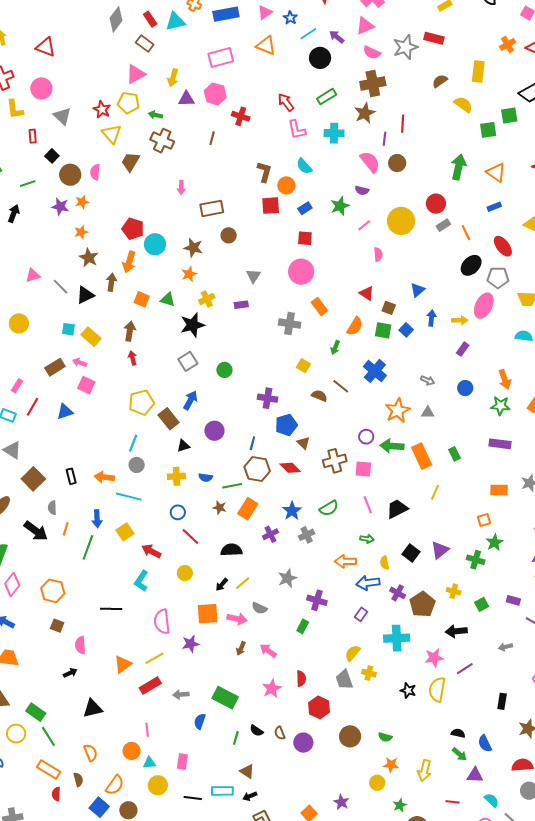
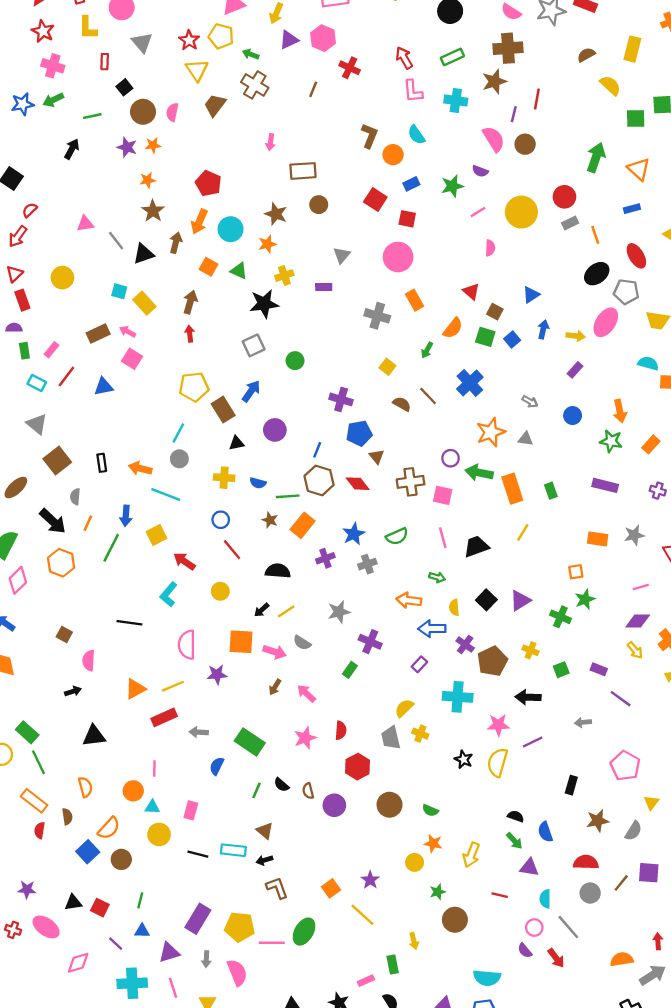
purple triangle: (186, 99) -> (289, 40), turned -30
red square: (271, 206) -> (375, 199), moved, turned 30
cyan circle: (155, 244) -> (231, 229), moved
orange hexagon: (53, 591) -> (61, 563), moved
cyan semicircle: (492, 800) -> (545, 899), turned -140

